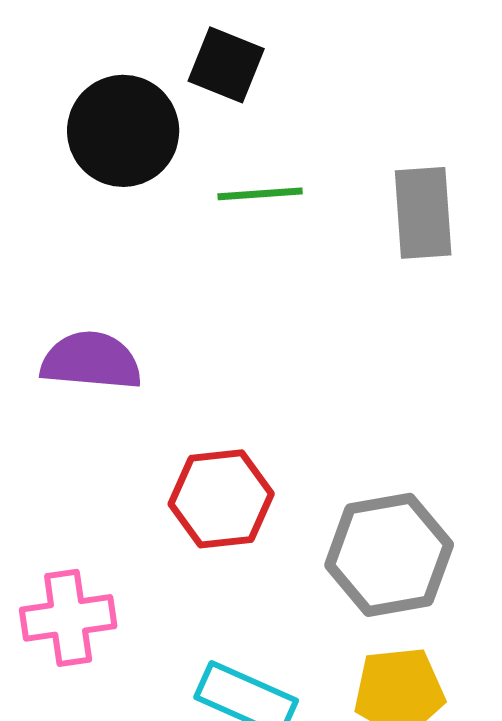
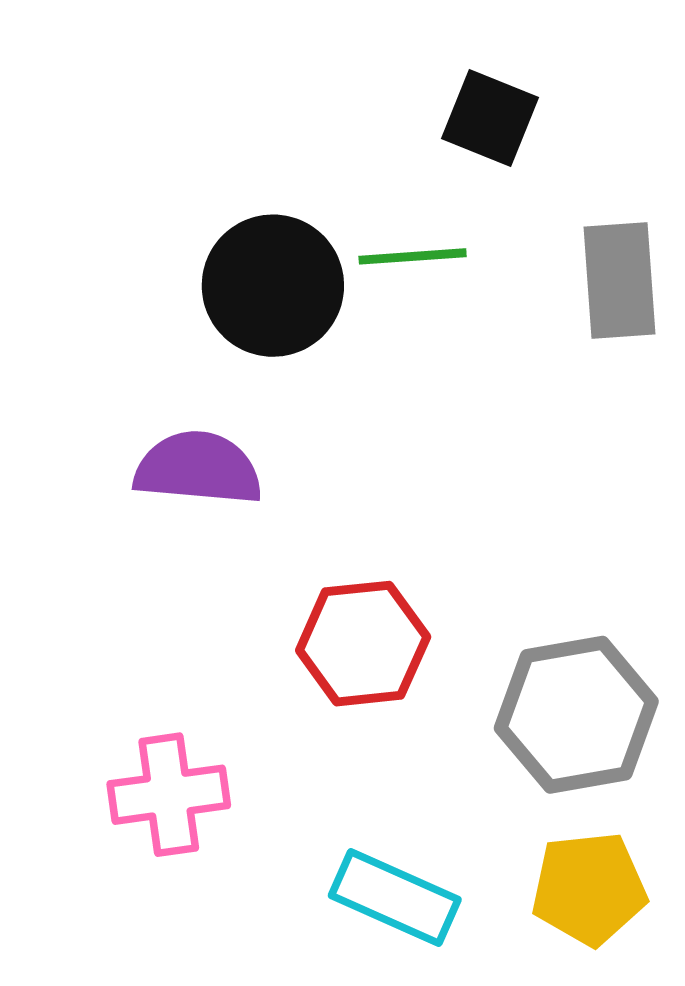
black square: (226, 65) -> (490, 118), moved
black circle: (123, 131) -> (273, 286), moved

